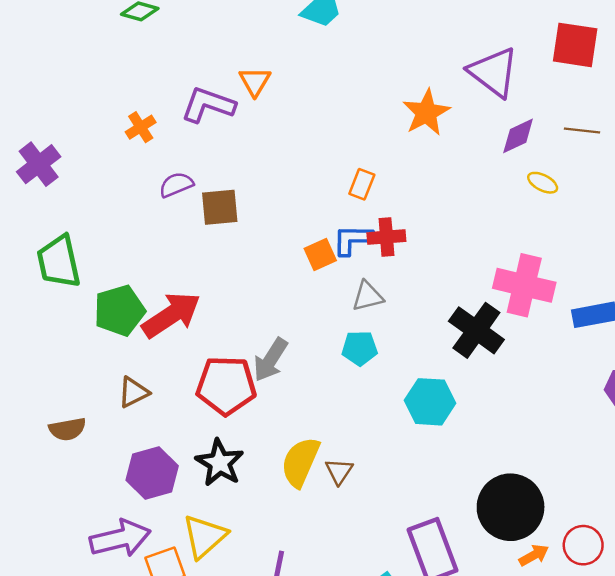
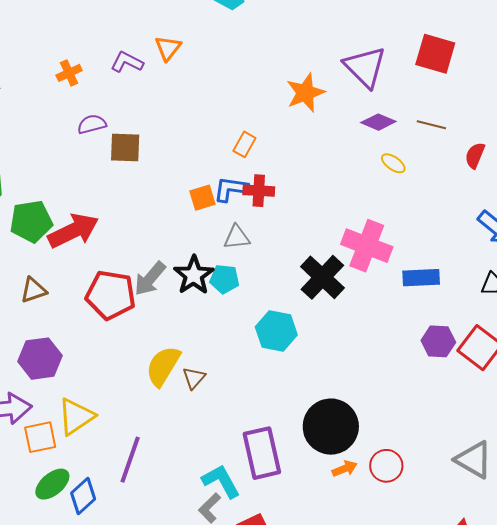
purple L-shape: (208, 105) -> (127, 62), size x0.7
purple diamond: (518, 136) -> (378, 122), turned 40
black star: (220, 463) -> (194, 275), moved

